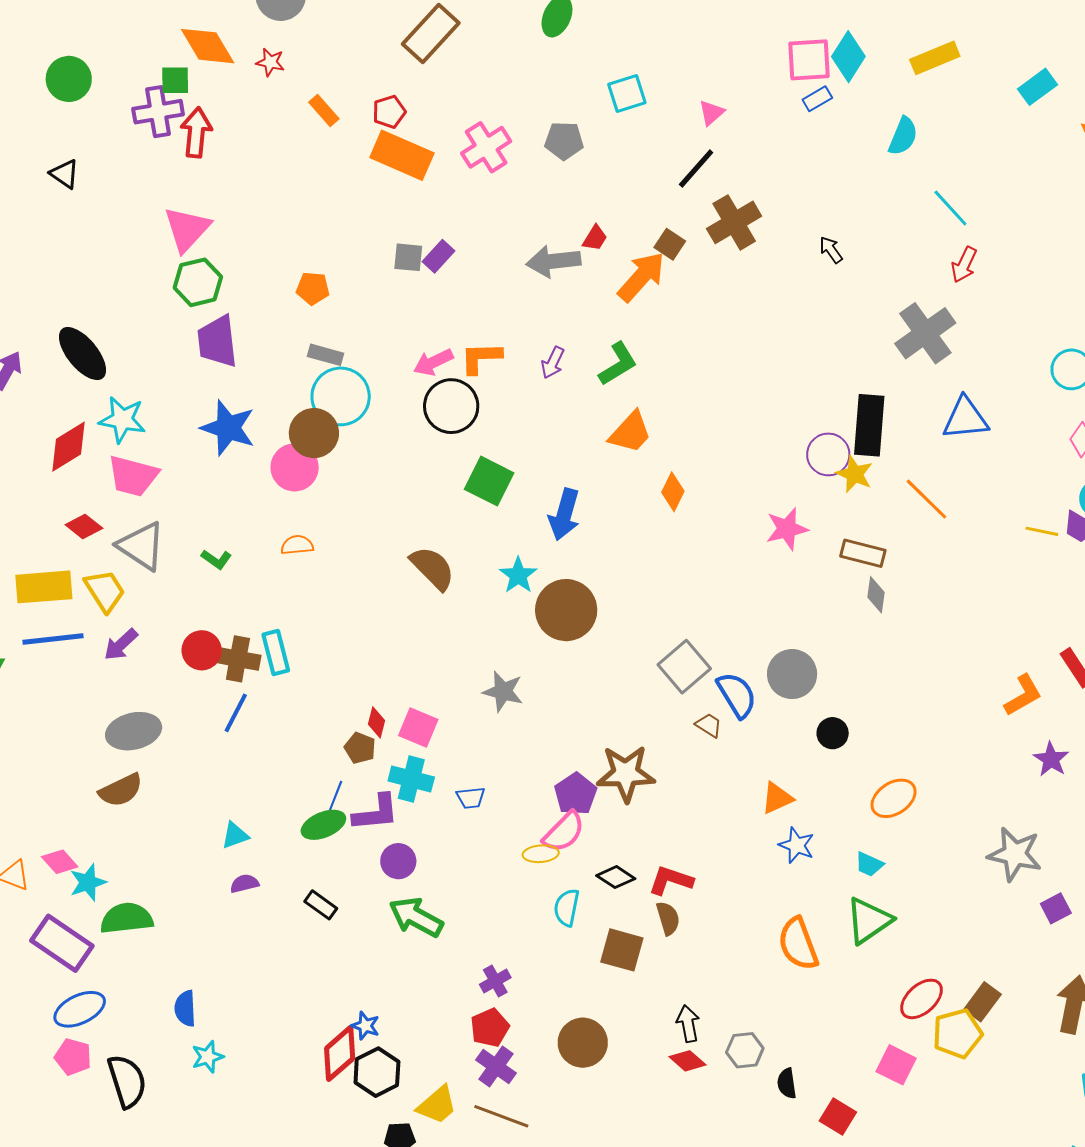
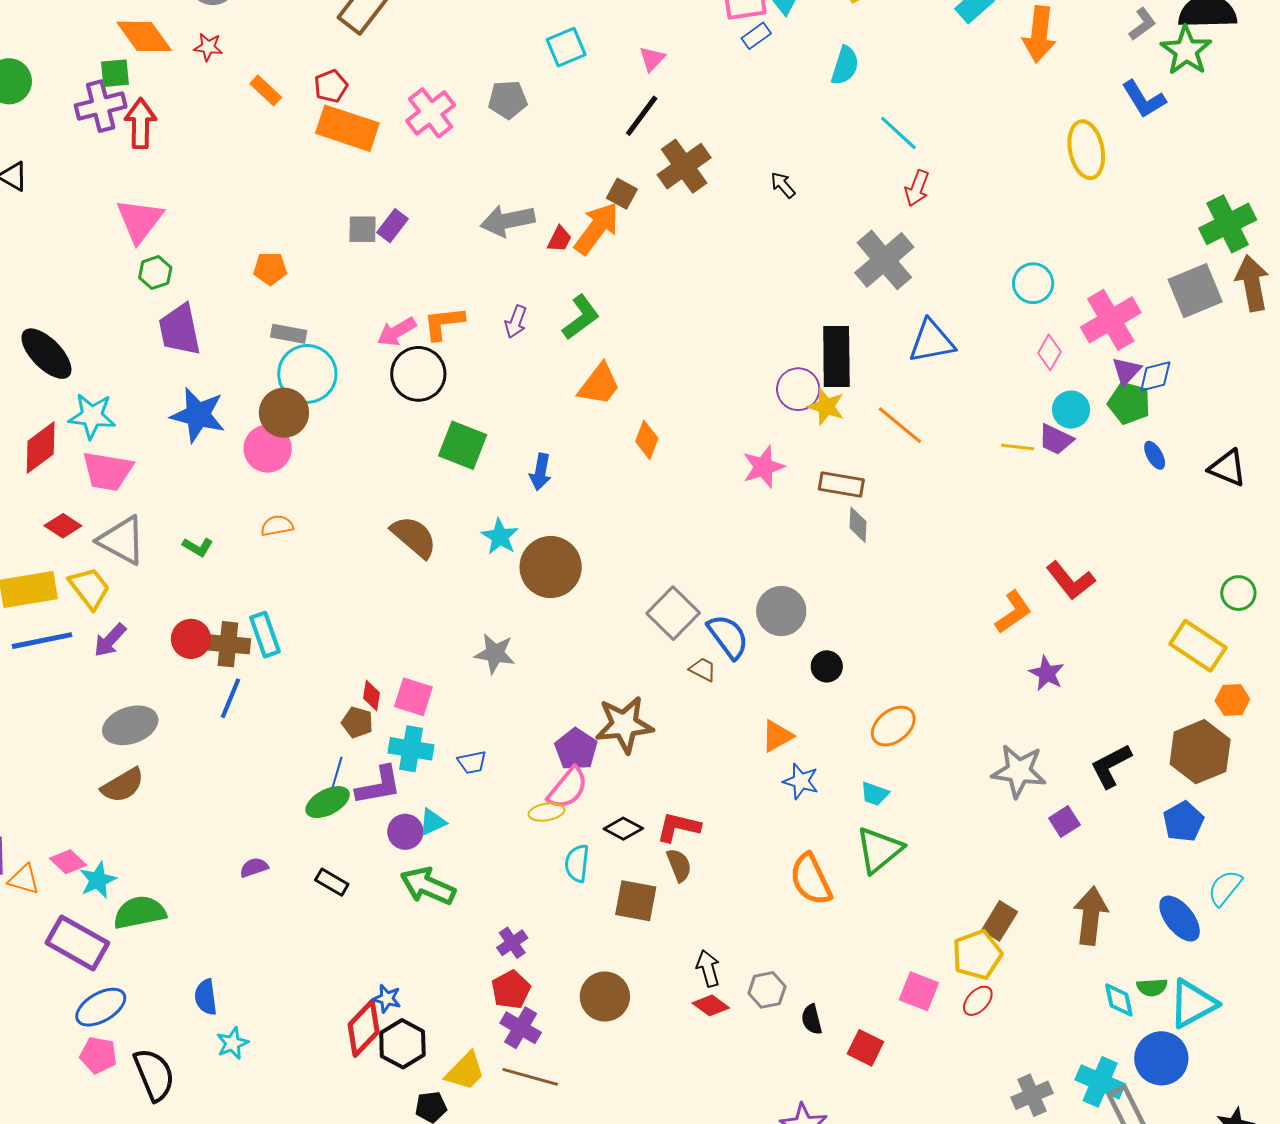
red trapezoid: (595, 238) -> (559, 239), moved
green hexagon: (198, 282) -> (155, 273), size x0.7
blue arrow: (564, 514) -> (540, 472), size x0.7
cyan triangle: (235, 835) -> (432, 822), moved
red ellipse: (921, 999) -> (978, 1001), moved, size x0.7

